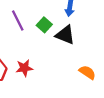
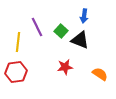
red star: (24, 68) -> (65, 67), moved

